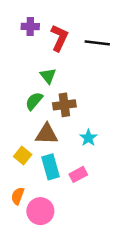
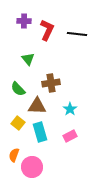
green triangle: (48, 76) -> (28, 59), moved
green semicircle: (34, 101) -> (18, 89), moved, turned -84
pink rectangle: (78, 174) -> (70, 136), moved

